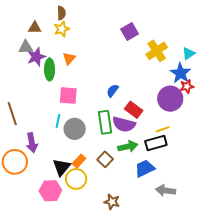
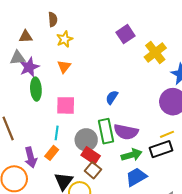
yellow star: (62, 29) -> (65, 39), moved
green ellipse: (50, 69) -> (36, 89), moved
red rectangle: (134, 110) -> (91, 156), moved
gray circle: (75, 129) -> (86, 140), moved
brown square: (105, 159) -> (93, 170), moved
orange rectangle: (79, 161) -> (52, 153), moved
blue trapezoid: (145, 168) -> (136, 177), moved

